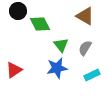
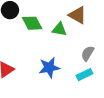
green triangle: (61, 45) -> (59, 29), moved, turned -42
gray semicircle: (85, 48) -> (88, 53), moved

